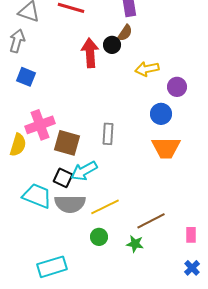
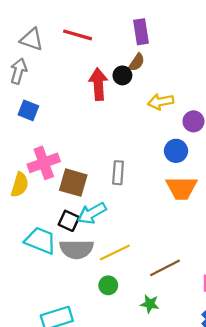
green star: (135, 244) -> (150, 304), moved

